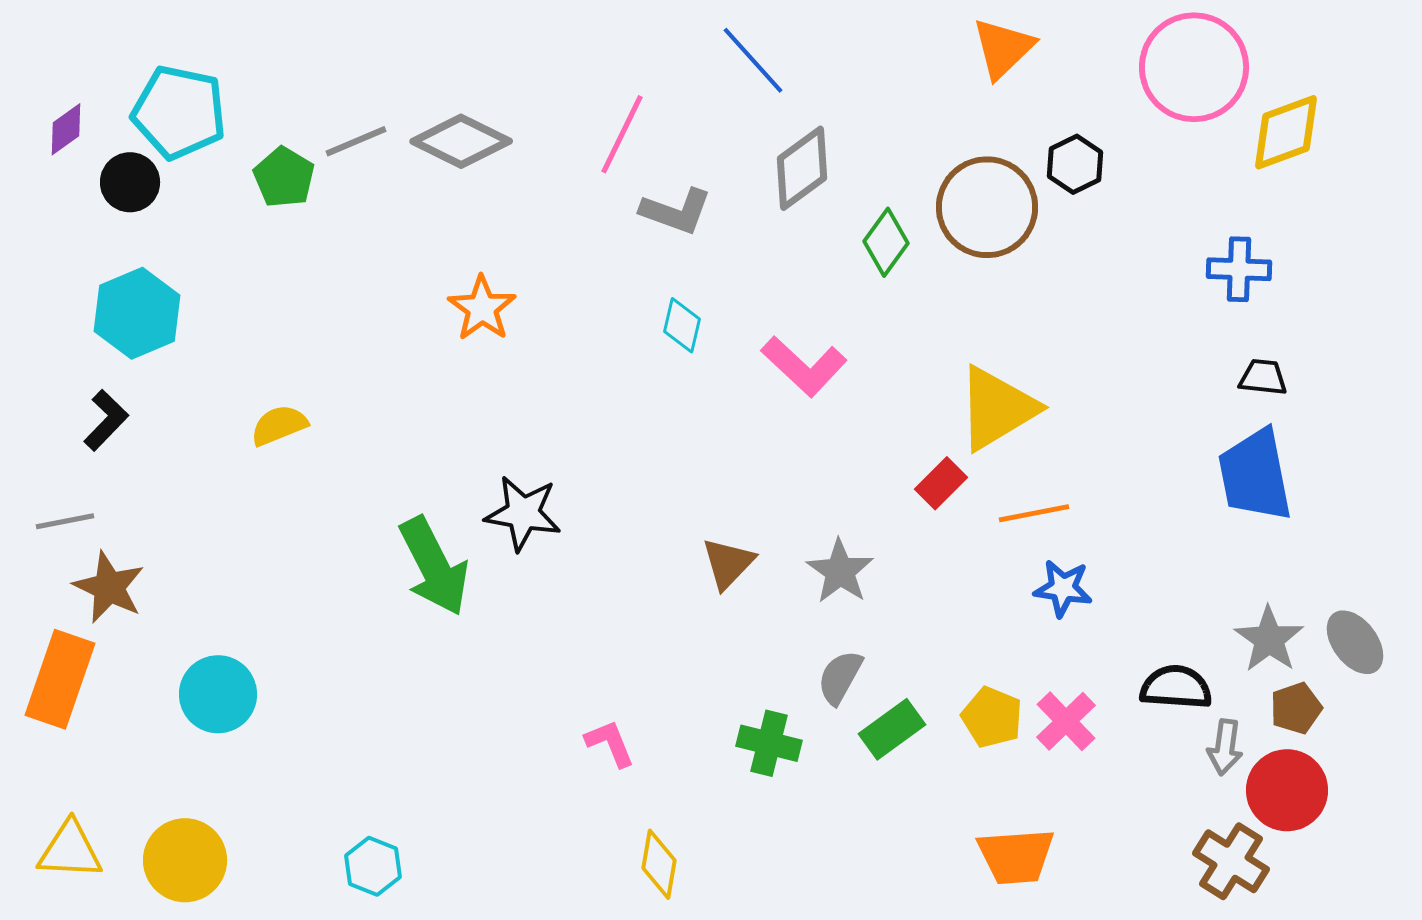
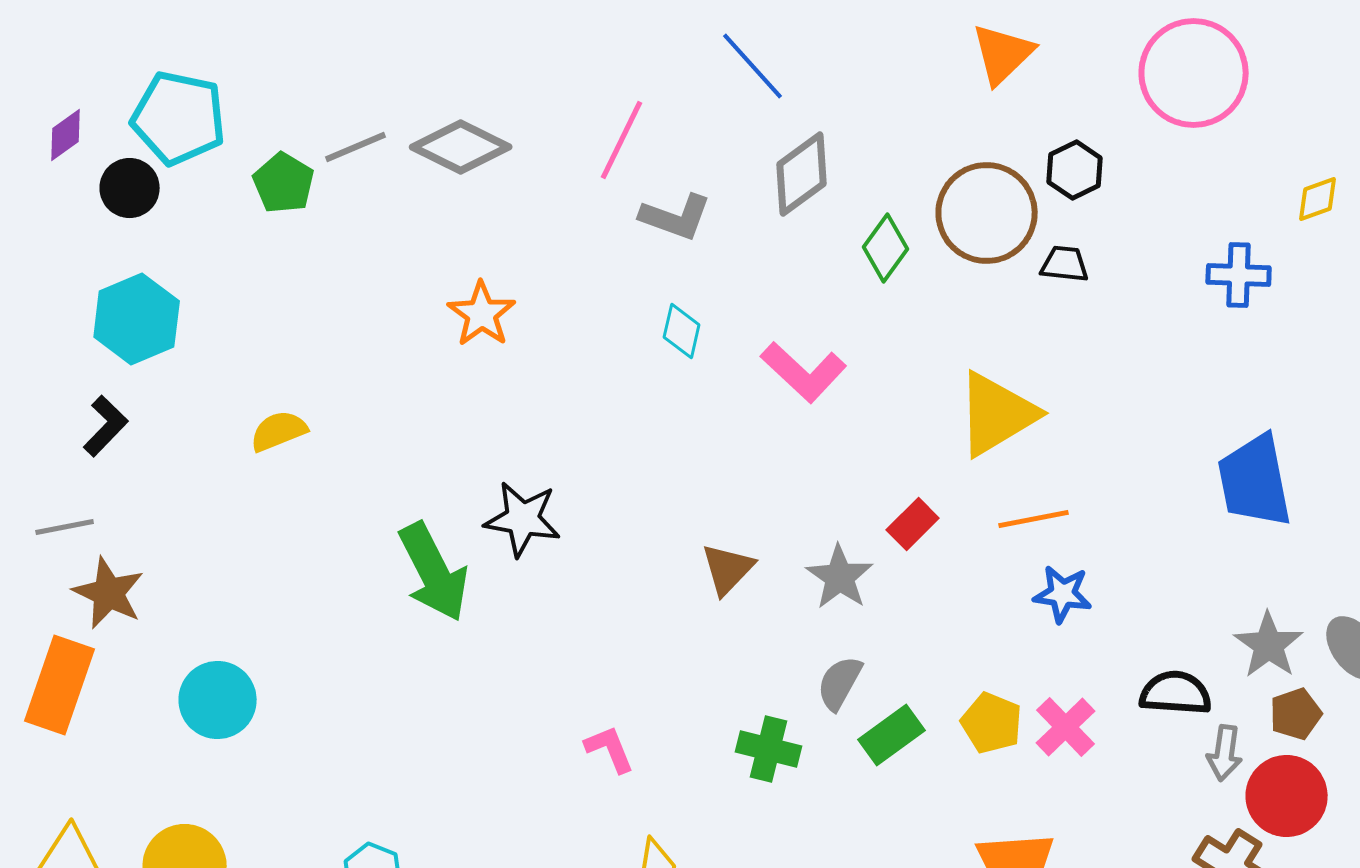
yellow diamond: (1286, 132) -> (1318, 199), moved, size x0.6
black trapezoid: (1263, 377) -> (1065, 264), moved
red rectangle: (941, 483) -> (913, 524), moved

